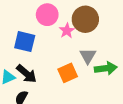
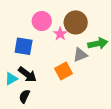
gray triangle: (88, 56) -> (80, 55), turned 42
green arrow: (106, 68) -> (98, 43), moved

